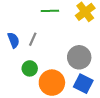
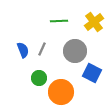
gray circle: (79, 57) -> (75, 51), moved
blue square: (83, 84) -> (92, 73), moved

